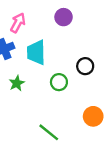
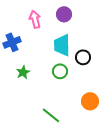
pink arrow: (18, 23) -> (35, 19), moved, turned -42
cyan trapezoid: (36, 52) -> (62, 45), moved

